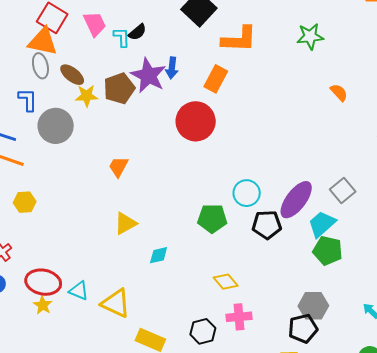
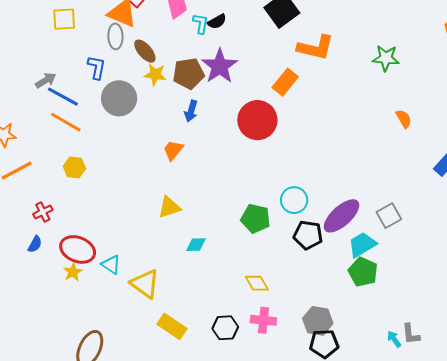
blue arrow: (172, 68) -> (191, 111), moved
gray hexagon: (313, 306) -> (318, 321), moved

